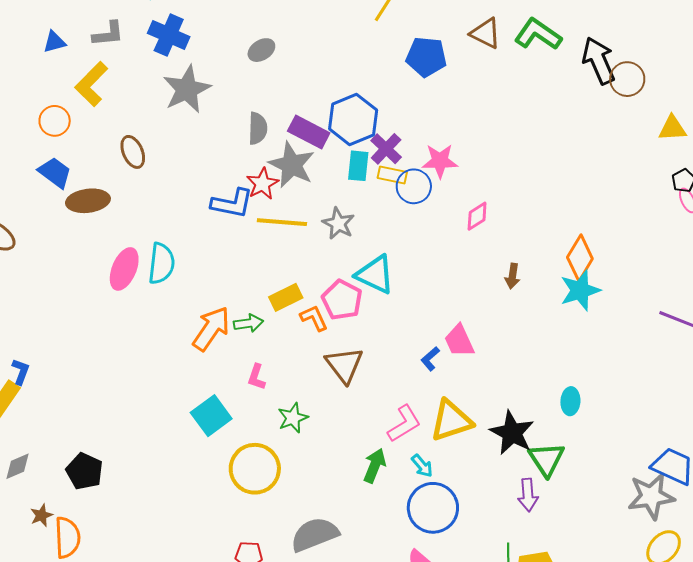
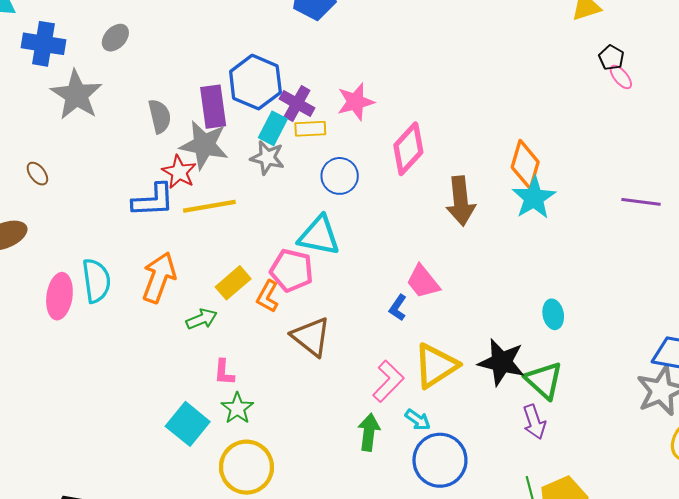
gray ellipse: (261, 50) -> (115, 38), moved
purple rectangle: (309, 132) -> (213, 107), turned 69
brown ellipse: (133, 152) -> (37, 174), size x0.7
cyan rectangle: (358, 166) -> (273, 128), turned 36
blue circle: (414, 186) -> (340, 176), moved
pink diamond: (477, 216) -> (408, 149), size x1.6
gray star: (338, 223) -> (267, 158), moved
brown arrow: (512, 276) -> (461, 201), size x1.8
orange L-shape: (314, 318) -> (268, 296), turned -112
orange arrow: (211, 329) -> (159, 278), moved
green star: (293, 418) -> (237, 408), moved

